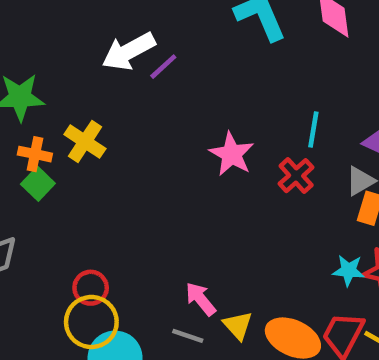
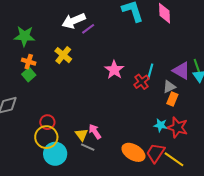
cyan line: (313, 129) -> (150, 71), moved
yellow cross: (85, 142) -> (63, 55), moved
yellow triangle: (238, 326) -> (82, 135), moved

